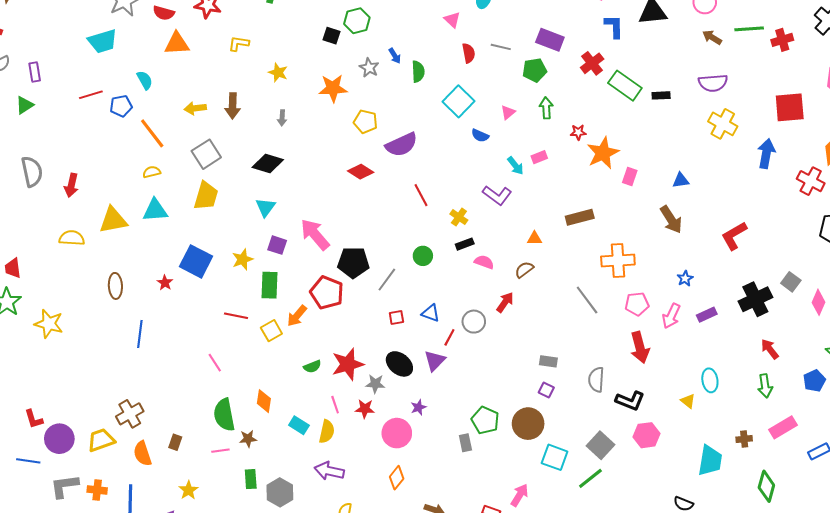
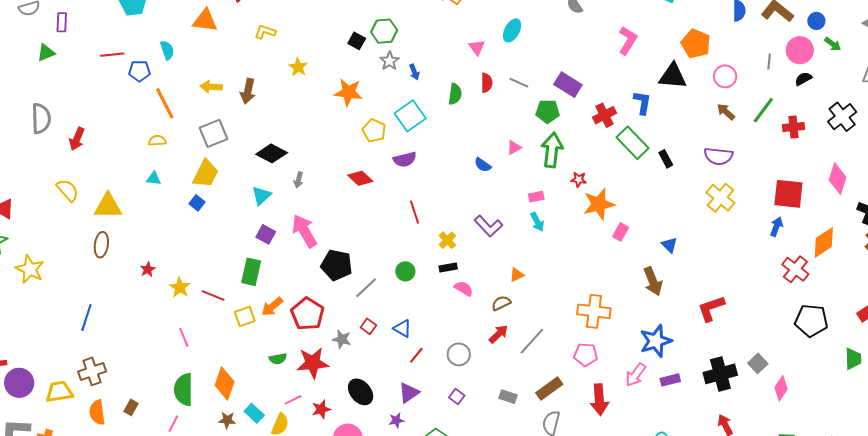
blue L-shape: (614, 26) -> (642, 103), moved
green line: (749, 29) -> (763, 110), turned -60
gray star: (369, 68) -> (389, 61), moved
green semicircle: (418, 72) -> (455, 94), moved
black rectangle: (661, 95) -> (666, 159), turned 54
cyan square: (459, 101) -> (410, 116), moved
green arrow: (546, 108) -> (552, 150), size x1.6
gray arrow: (282, 118) -> (299, 180), moved
purple semicircle: (401, 145) -> (405, 160), size x0.7
blue arrow: (766, 154) -> (776, 227), moved, size x0.7
cyan arrow: (515, 166) -> (537, 222), moved
blue triangle: (681, 180) -> (669, 245), turned 42
cyan triangle: (155, 210) -> (154, 178), size x0.6
brown rectangle: (580, 217) -> (549, 389), moved, turned -32
yellow triangle: (113, 220) -> (108, 206), moved
yellow semicircle: (72, 238) -> (68, 190), turned 35
orange triangle: (534, 239) -> (517, 275), turned -35
yellow star: (243, 259) -> (180, 287), moved, turned -30
blue square: (196, 261) -> (197, 203), moved, size x0.5
blue star: (685, 278) -> (656, 341), size x2.0
red star: (165, 283) -> (148, 269), moved
red pentagon: (327, 293) -> (308, 314), moved
gray line: (587, 300) -> (532, 341), moved, turned 68
red arrow: (505, 302) -> (498, 334), moved
pink pentagon: (637, 304) -> (586, 355), moved
red square: (396, 317) -> (368, 326), turned 35
gray circle: (474, 322) -> (459, 354), moved
blue line: (140, 334) -> (86, 317), moved
purple triangle: (435, 361) -> (409, 393), moved
black ellipse: (399, 364) -> (361, 392), moved
gray star: (375, 384) -> (342, 339), moved
purple square: (546, 390) -> (457, 396), moved
orange diamond: (264, 401) -> (225, 383), size x1.4
pink line: (335, 405) -> (293, 400), turned 72
purple star: (418, 407) -> (396, 420), moved
red star: (365, 409) -> (321, 409), turned -30
brown star: (248, 439) -> (227, 420), moved
pink line: (220, 451) -> (173, 424), turned -66

